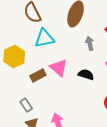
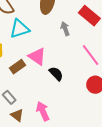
black semicircle: (86, 75) -> (56, 74), moved, turned 35

